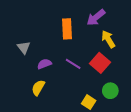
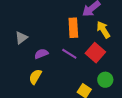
orange rectangle: (67, 29) -> (73, 28), moved
gray triangle: (24, 47) -> (21, 38), turned 32

